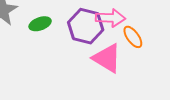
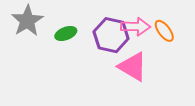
orange ellipse: (133, 37) -> (164, 31), moved

